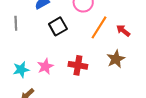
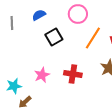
gray line: (16, 23) -> (12, 23), moved
cyan star: (21, 70) -> (14, 86), moved

